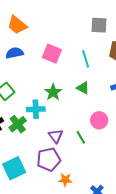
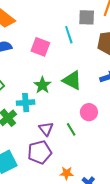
cyan line: (86, 59) -> (69, 35), moved
green triangle: (83, 88) -> (72, 80), size x1.5
orange star: (65, 180) -> (67, 173), moved

